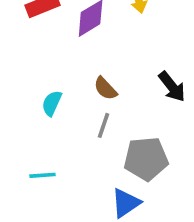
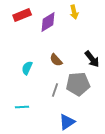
gray line: (104, 125) -> (55, 90), moved
gray pentagon: (146, 159) -> (78, 84), moved

